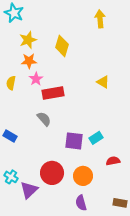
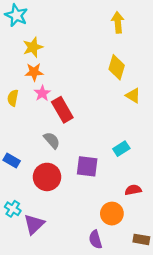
yellow diamond: (62, 46) -> (117, 67), moved
yellow triangle: (103, 82) -> (133, 96), moved
red rectangle: (53, 93) -> (62, 110), turned 70
cyan rectangle: (96, 138) -> (121, 149), moved
red circle: (52, 173) -> (47, 177), moved
orange circle: (83, 176) -> (112, 214), moved

